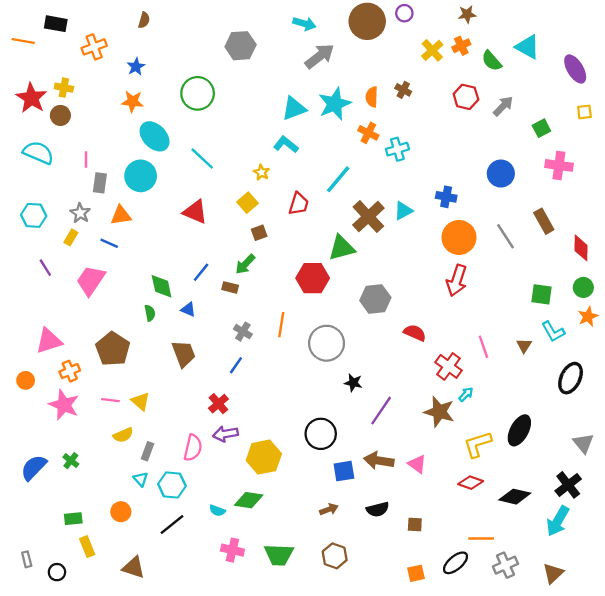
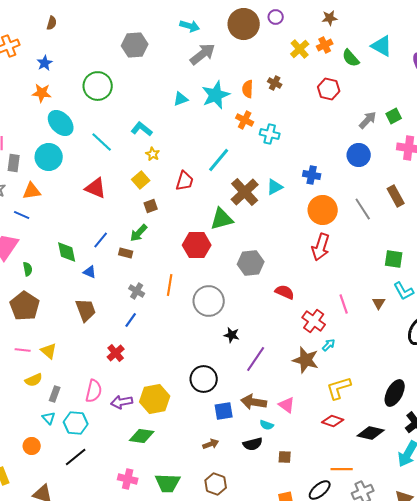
gray arrow: (503, 106) -> (368, 120), moved
cyan triangle: (294, 108) -> (181, 99), size x0.7
cyan L-shape: (286, 144) -> (142, 129), moved
cyan cross: (397, 149) -> (270, 134), turned 30
green semicircle: (150, 313) -> (28, 269), moved
black ellipse: (519, 430) -> (395, 393), moved
purple arrow: (225, 434) -> (122, 402), moved
cyan semicircle: (217, 511) -> (267, 425), moved

